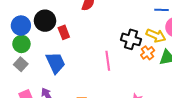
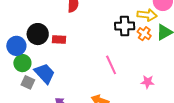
red rectangle: (64, 32) -> (59, 39), turned -48
pink line: (108, 61) -> (111, 65), moved
blue trapezoid: (56, 63) -> (45, 73), moved

